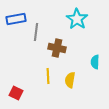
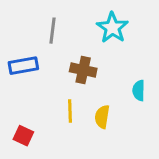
blue rectangle: (16, 19) -> (23, 66), moved
gray line: (36, 32) -> (52, 31), moved

